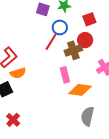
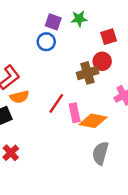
blue circle: (60, 27) -> (46, 42), moved
red line: (51, 42) -> (56, 103), moved
pink rectangle: (65, 75) -> (75, 113), moved

